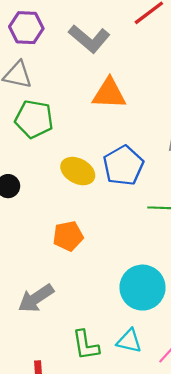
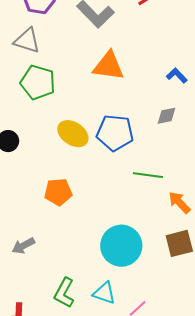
blue pentagon: (123, 166) -> (115, 133), turned 30
gray arrow: (36, 298) -> (23, 246), size x0.7
green L-shape: (86, 345) -> (64, 293), turned 32

